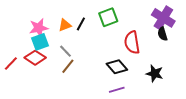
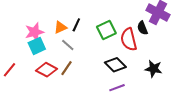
green square: (108, 17) -> (106, 30), moved
black semicircle: (163, 34) -> (142, 28), moved
gray line: (66, 51) -> (68, 45), moved
red diamond: (35, 58) -> (47, 70), moved

